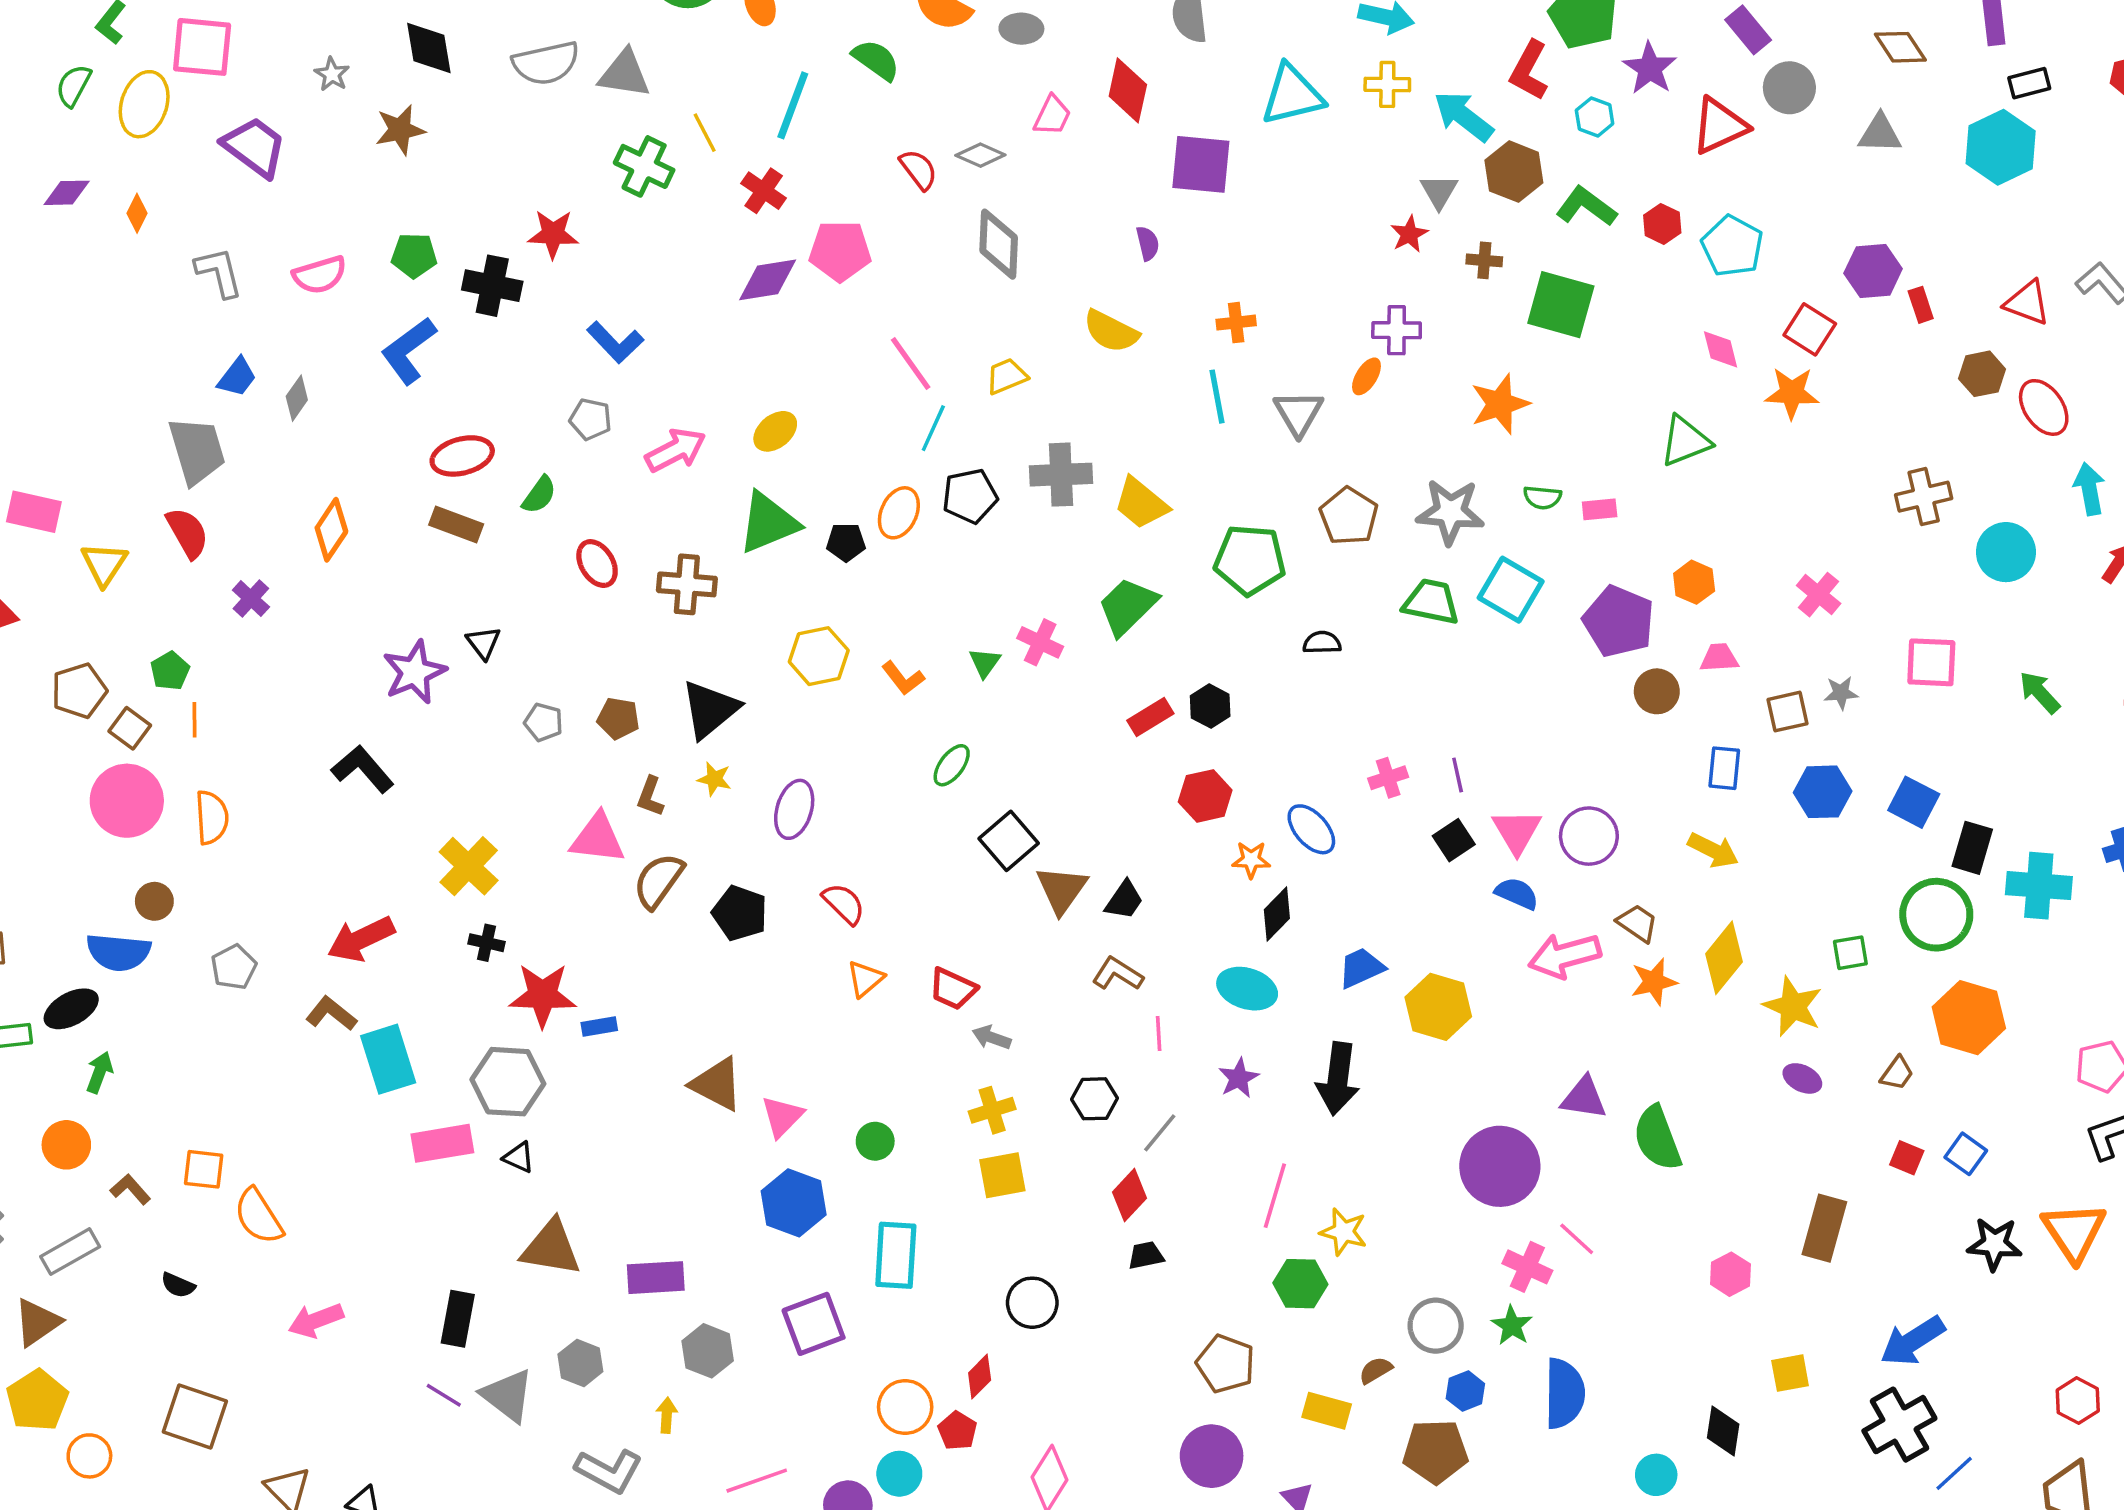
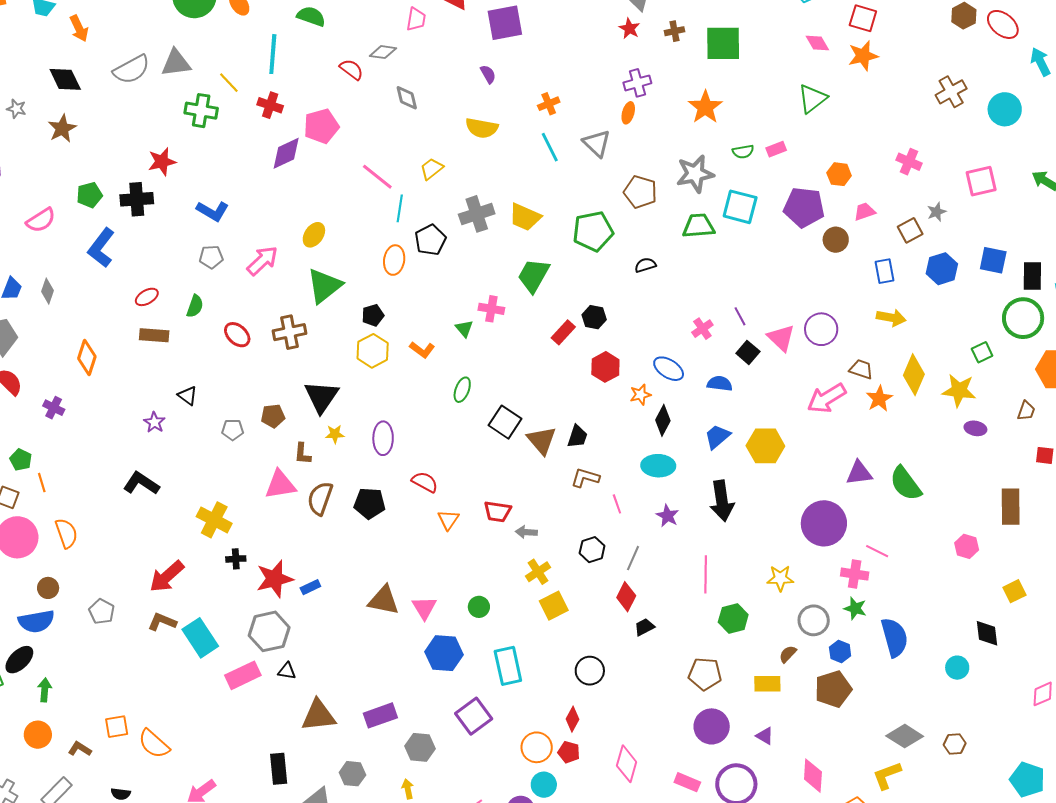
gray diamond: (999, 244) -> (407, 98), size x0.7
red ellipse: (462, 456) -> (147, 297), size x0.7
black pentagon: (846, 542) -> (373, 315), moved
purple star: (414, 672) -> (154, 422), size x0.6
blue semicircle: (1517, 893) -> (720, 384), moved
yellow star: (1343, 1232) -> (780, 578), moved

